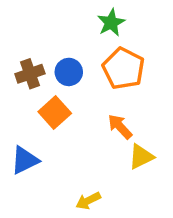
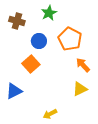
green star: (111, 23) -> (49, 13), moved
brown cross: (30, 74) -> (17, 21), moved, turned 35
orange arrow: (120, 127) -> (83, 65), moved

